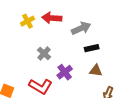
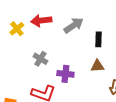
black rectangle: (92, 48) -> (98, 39), moved, turned -64
purple cross: (65, 72) -> (65, 74), turned -35

